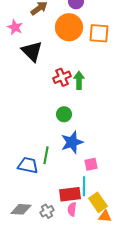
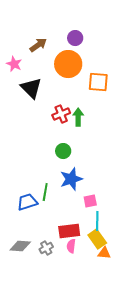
orange square: (99, 33) -> (98, 82), moved
blue trapezoid: (28, 165) -> (27, 202), turned -30
cyan line: (84, 186) -> (97, 221), moved

